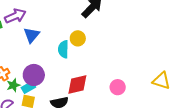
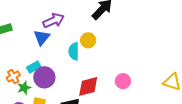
purple arrow: (15, 16) -> (54, 21), moved
cyan rectangle: (28, 87) -> (34, 67), moved
pink circle: (118, 87) -> (123, 81), moved

